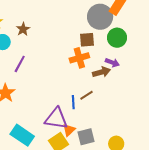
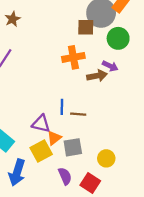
brown square: (87, 40) -> (86, 27), moved
brown line: (86, 95) -> (78, 114), moved, turned 32
purple triangle: (56, 119) -> (41, 124), size x0.7

